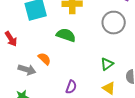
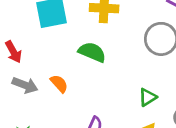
gray arrow: (27, 70) -> (25, 85), moved

